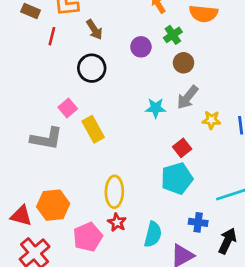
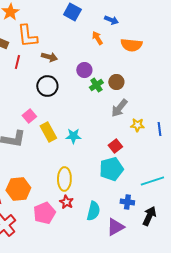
brown arrow: (94, 30) -> (49, 57), turned -42
green cross: (173, 35) -> (96, 85), moved
cyan star: (156, 108) -> (73, 136), moved

